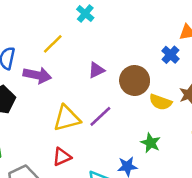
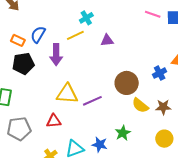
cyan cross: (85, 14) -> (86, 18), moved
purple triangle: (96, 70) -> (107, 40), moved
purple arrow: (37, 75) -> (56, 55), turned 60

